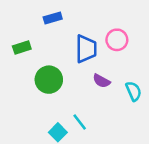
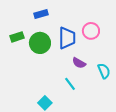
green circle: (49, 80) -> (40, 43), moved
cyan line: (80, 122) -> (70, 84), moved

